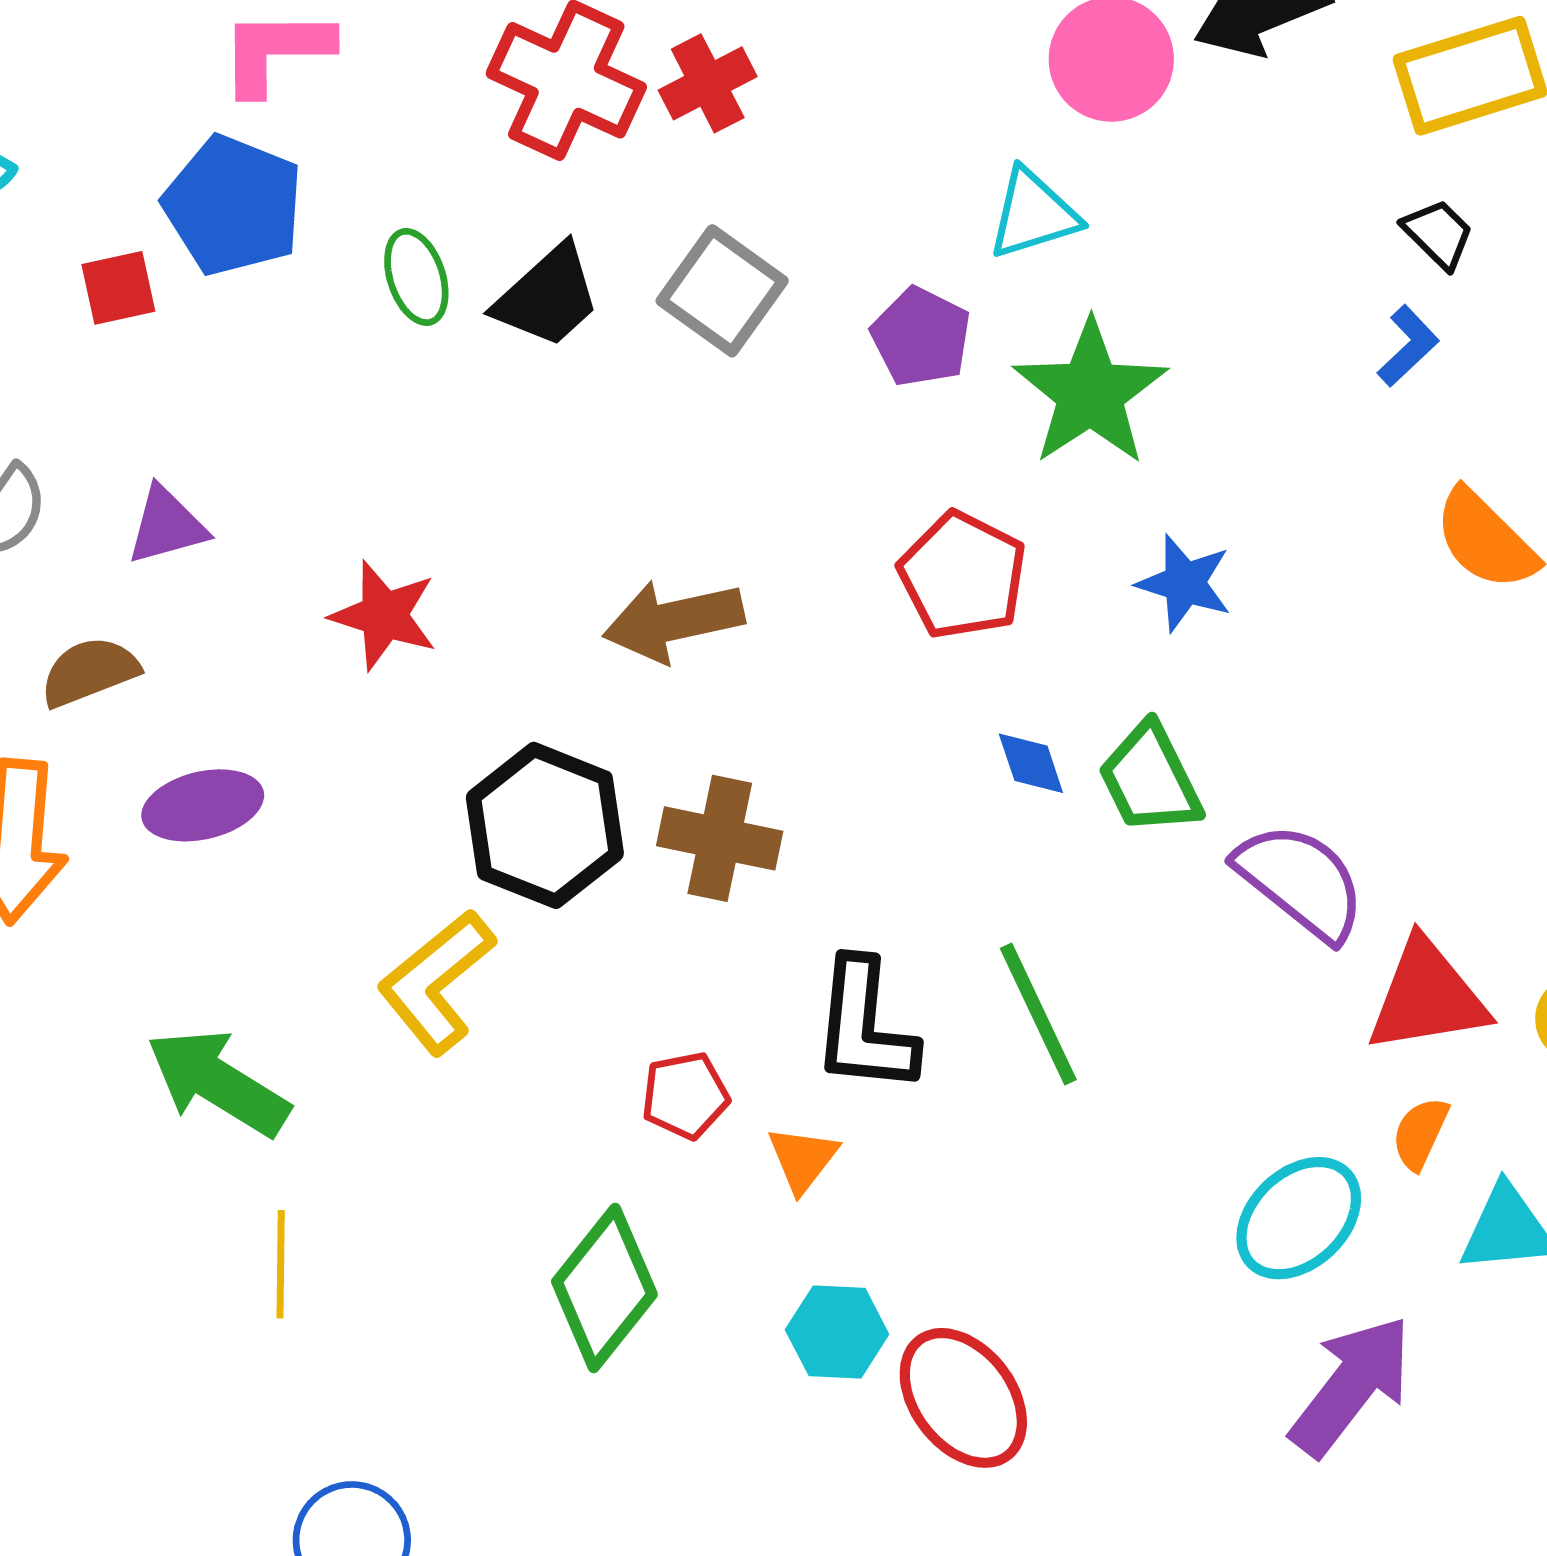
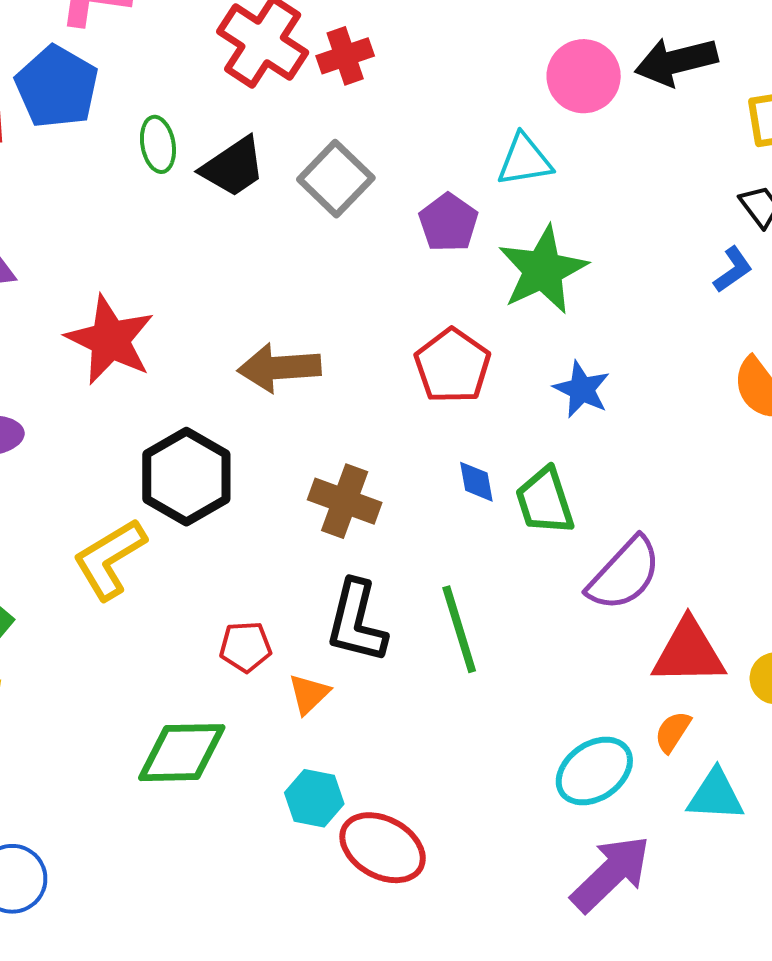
red star: (384, 615) -> (110, 340), size x1.4
brown cross: (720, 838) -> (345, 501), moved
purple semicircle: (1301, 881) -> (624, 574), turned 86
green diamond: (604, 1288) -> (182, 753), turned 42
red ellipse: (963, 1398) -> (383, 848), turned -32

